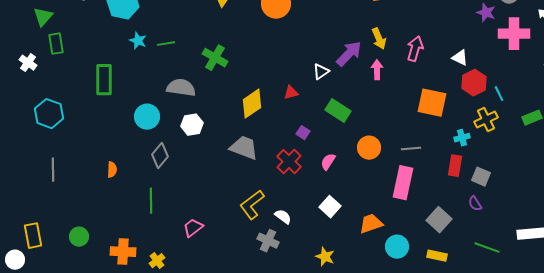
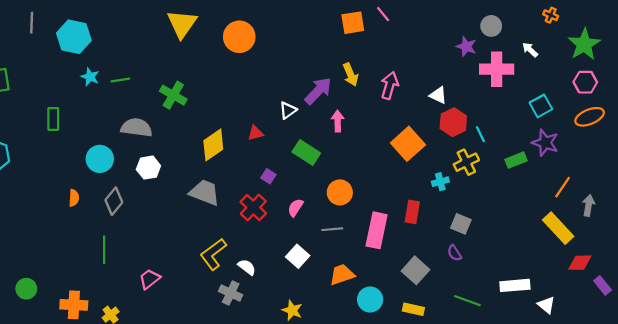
pink arrow: (377, 70) -> (338, 121), moved
green rectangle: (104, 80) -> (53, 119), size x0.7
orange square: (432, 103) -> (408, 144), turned 36
gray line: (411, 149) -> (332, 229), moved
red rectangle: (455, 166) -> (412, 212), moved
orange semicircle: (112, 170) -> (74, 198), moved

